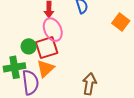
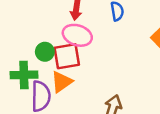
pink ellipse: (53, 30) -> (77, 35), turned -55

